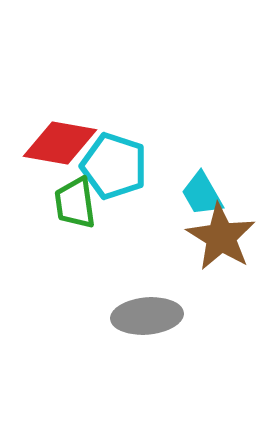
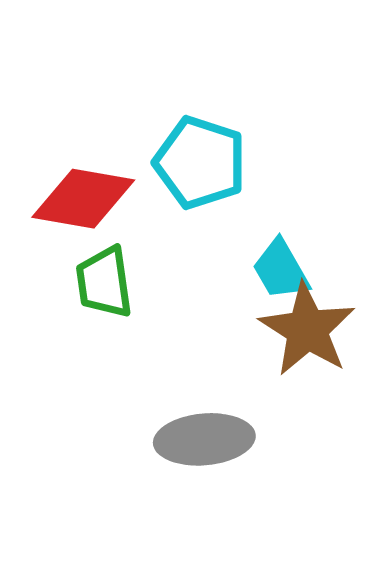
cyan pentagon: (114, 166) -> (200, 163), moved

